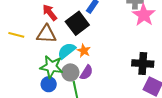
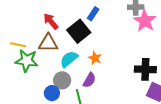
orange star: (84, 51) -> (95, 58), moved
green star: (51, 67) -> (27, 61), moved
gray circle: (70, 72) -> (62, 80), moved

